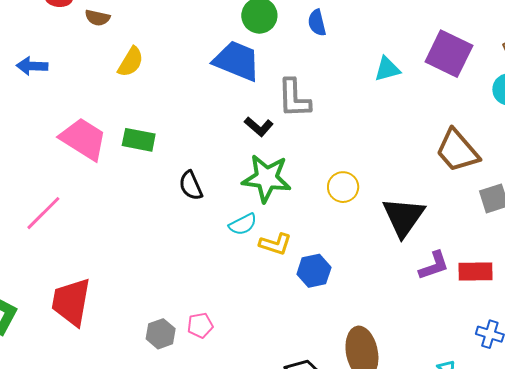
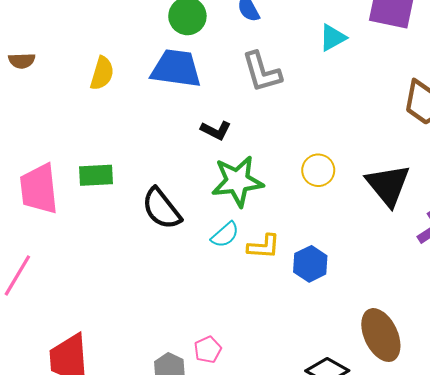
yellow semicircle: (131, 62) -> (102, 73), moved
gray L-shape: (294, 98) -> (262, 72), moved
pink trapezoid: (83, 139) -> (39, 189), turned -114
black semicircle: (191, 186) -> (161, 209), size x1.4

